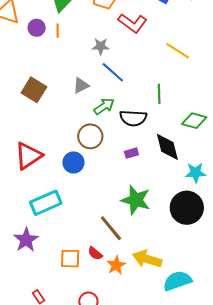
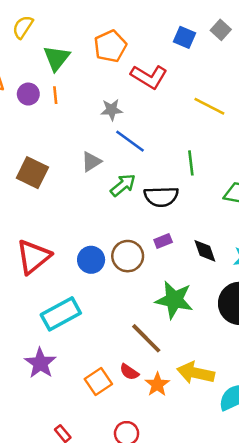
brown circle: (90, 136) -> (128, 256), moved
black diamond: (167, 147) -> (205, 251), moved, size x0.7
orange square: (70, 259) -> (98, 381), turned -30

